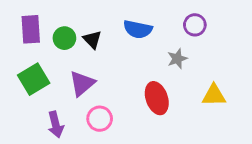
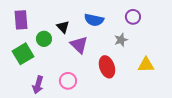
green circle: (64, 38) -> (44, 39), moved
purple triangle: (82, 84) -> (79, 45), moved, turned -36
purple arrow: (56, 125) -> (38, 85), turned 30

